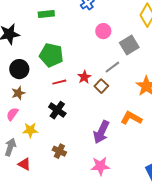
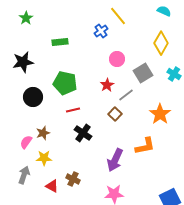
red star: (84, 77) -> (107, 85), moved
brown star: (18, 93) -> (43, 133), moved
black cross: (57, 110) -> (83, 133), moved
orange L-shape: (131, 118) -> (145, 146), turned 140
red triangle: (24, 164) -> (52, 186), moved

